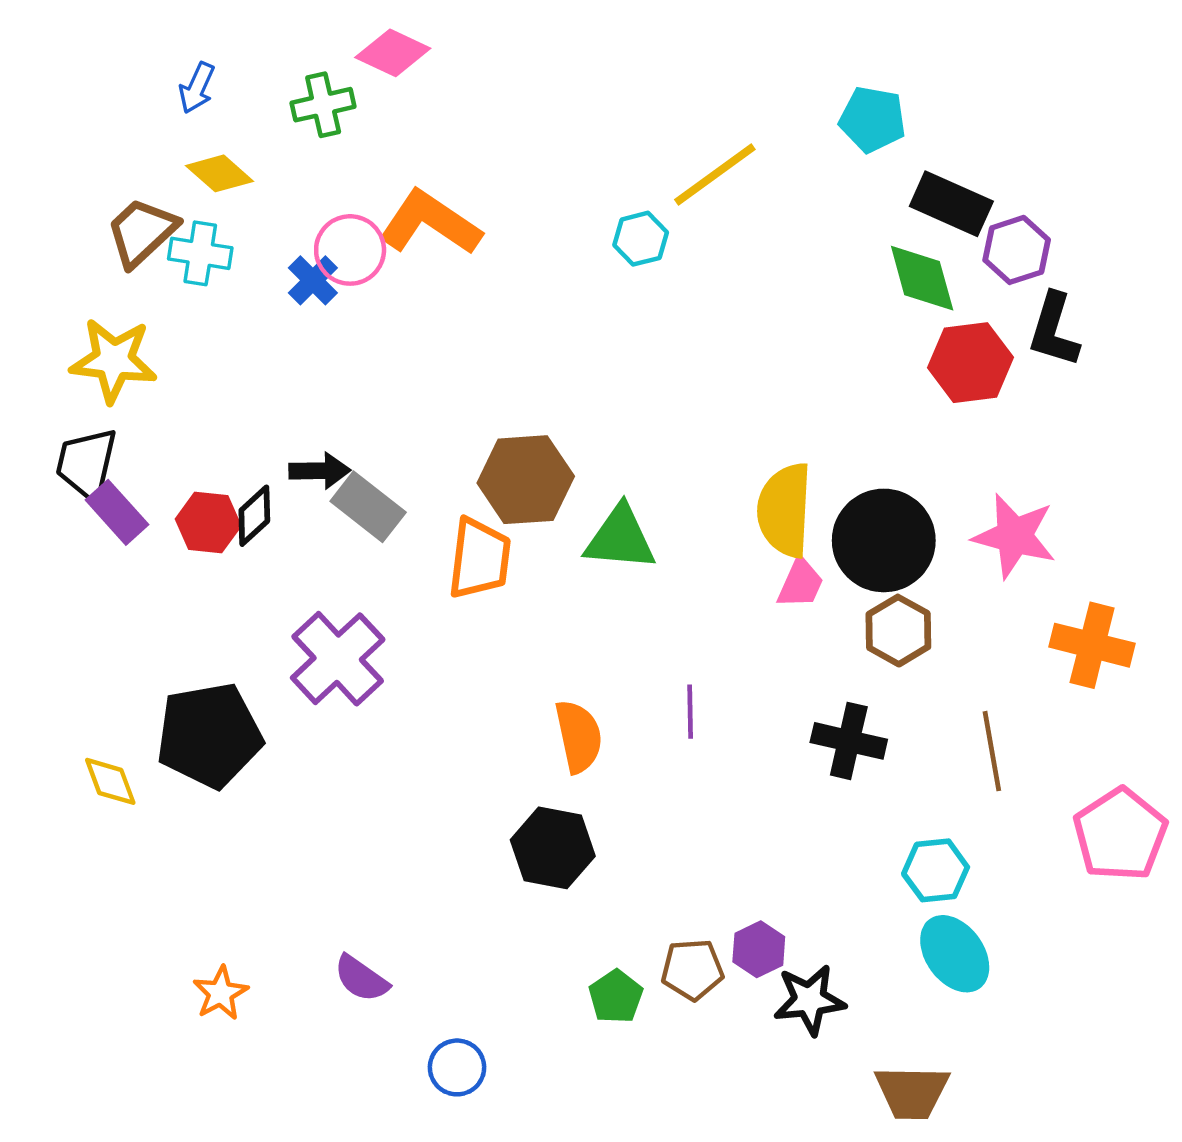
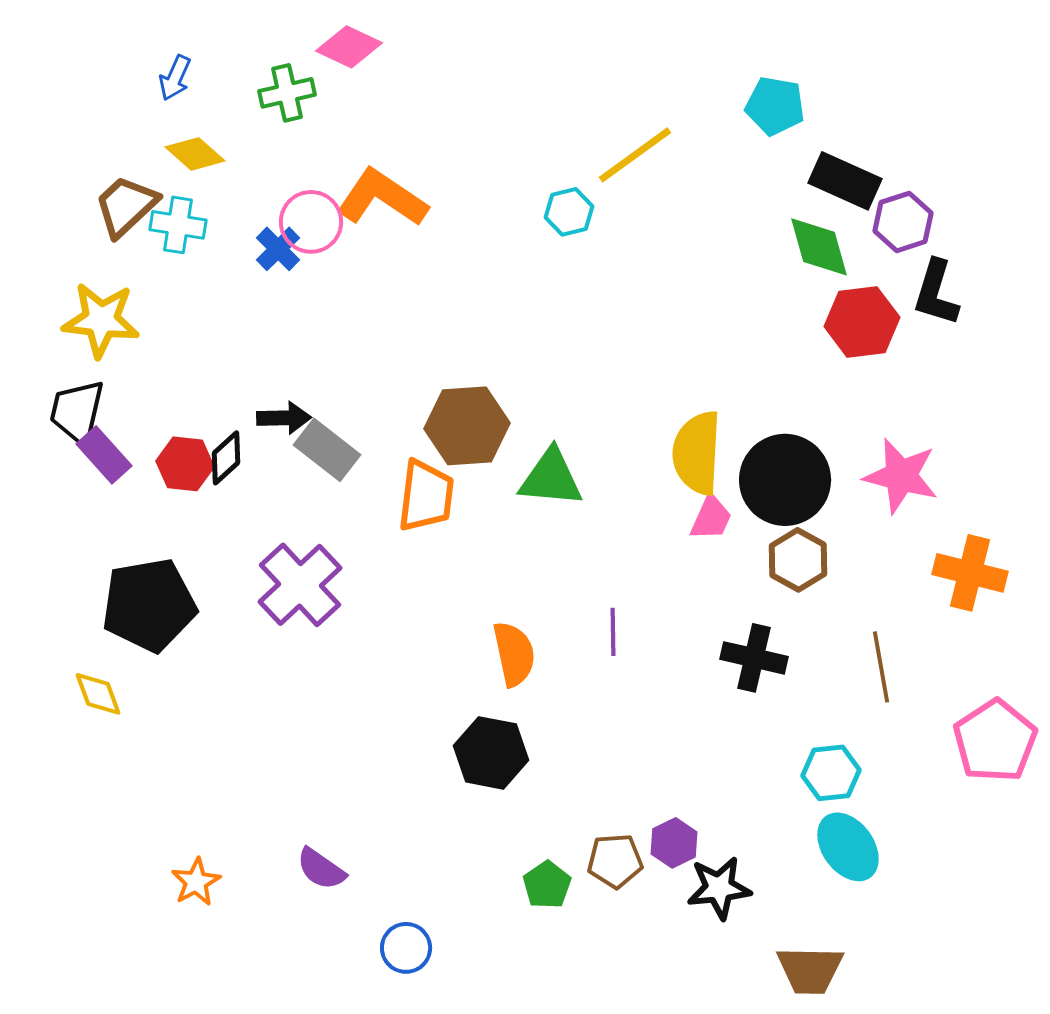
black pentagon: (209, 735) -> (149, 605), moved

